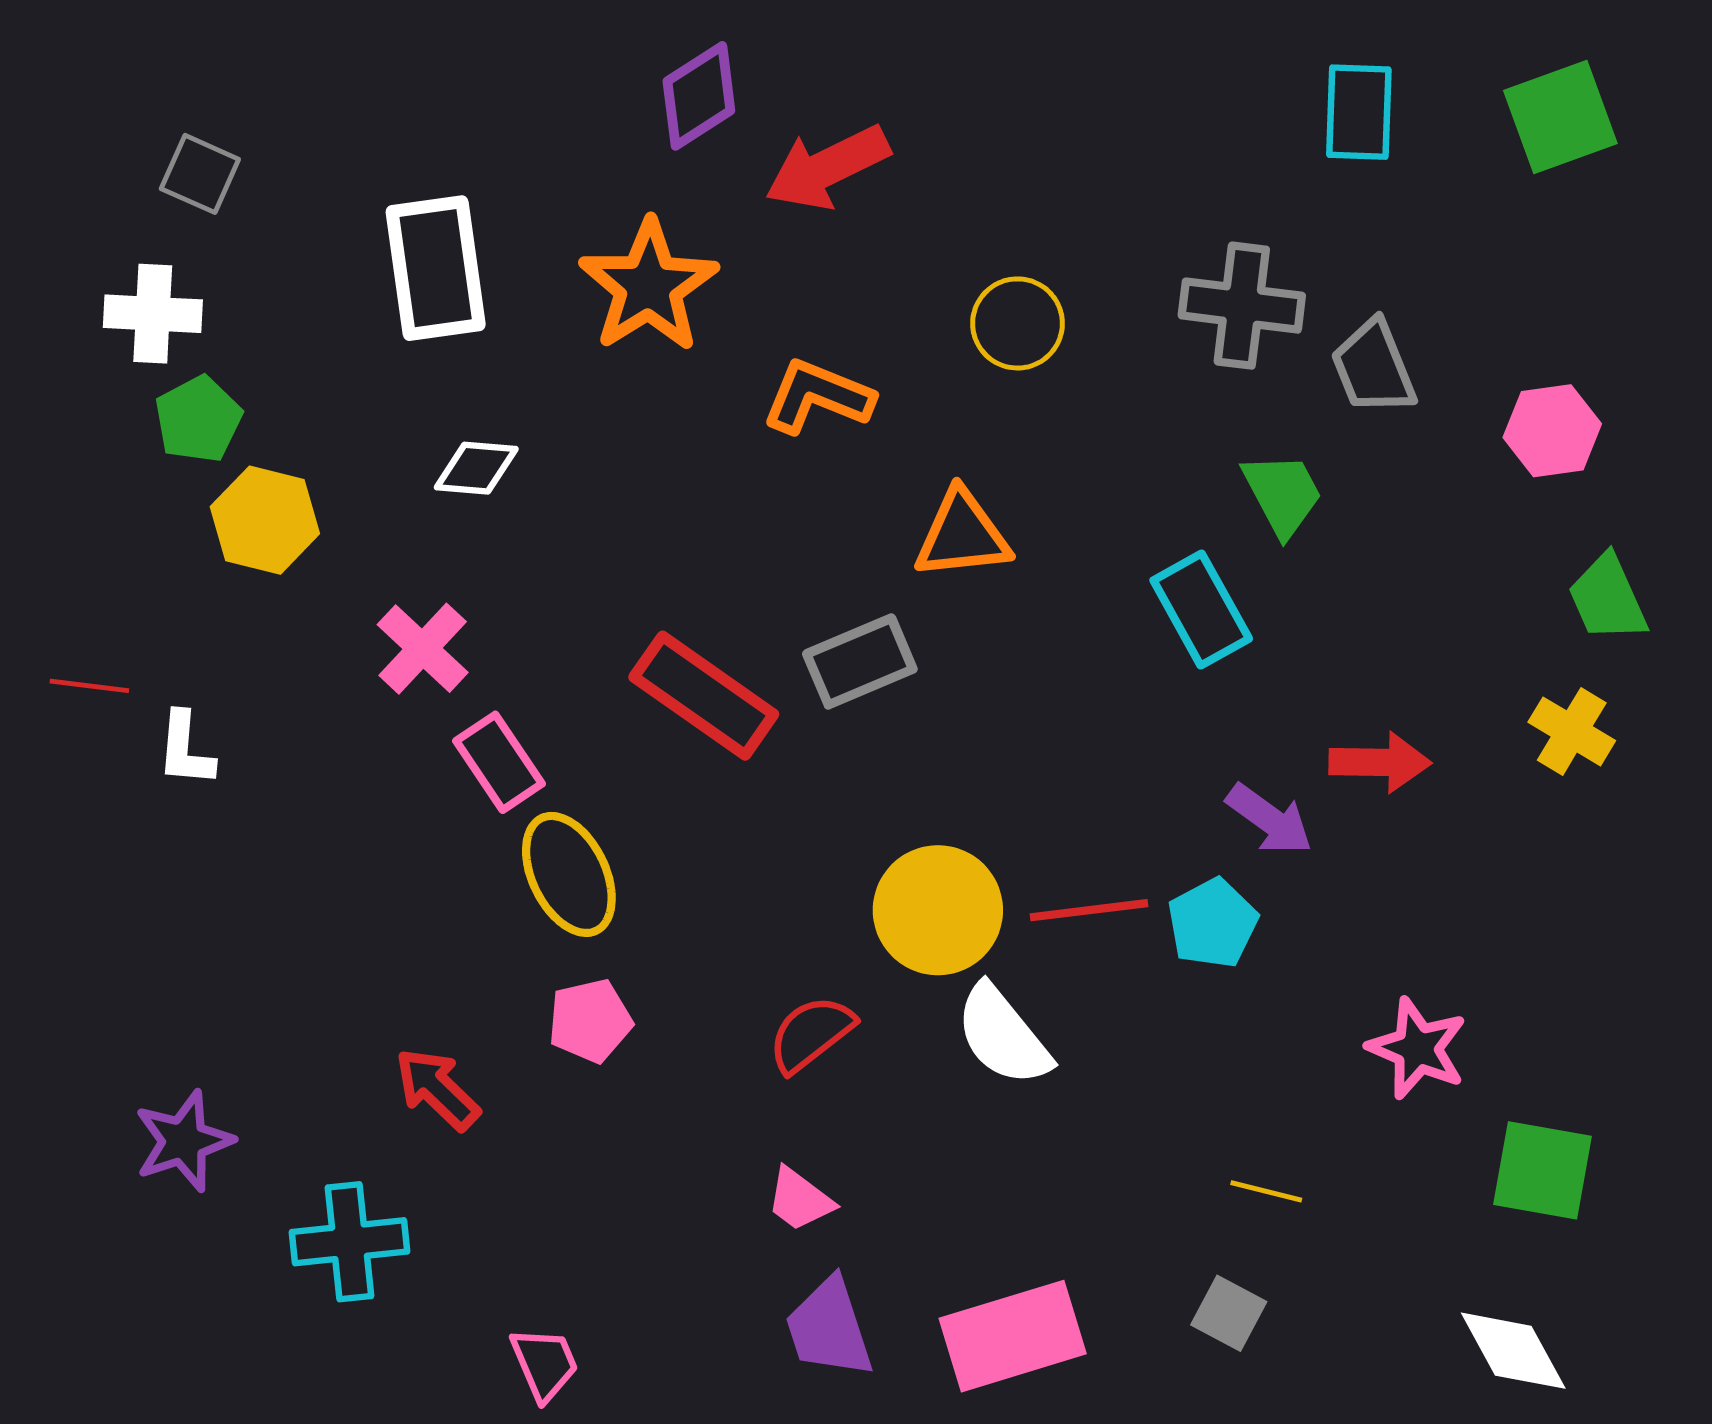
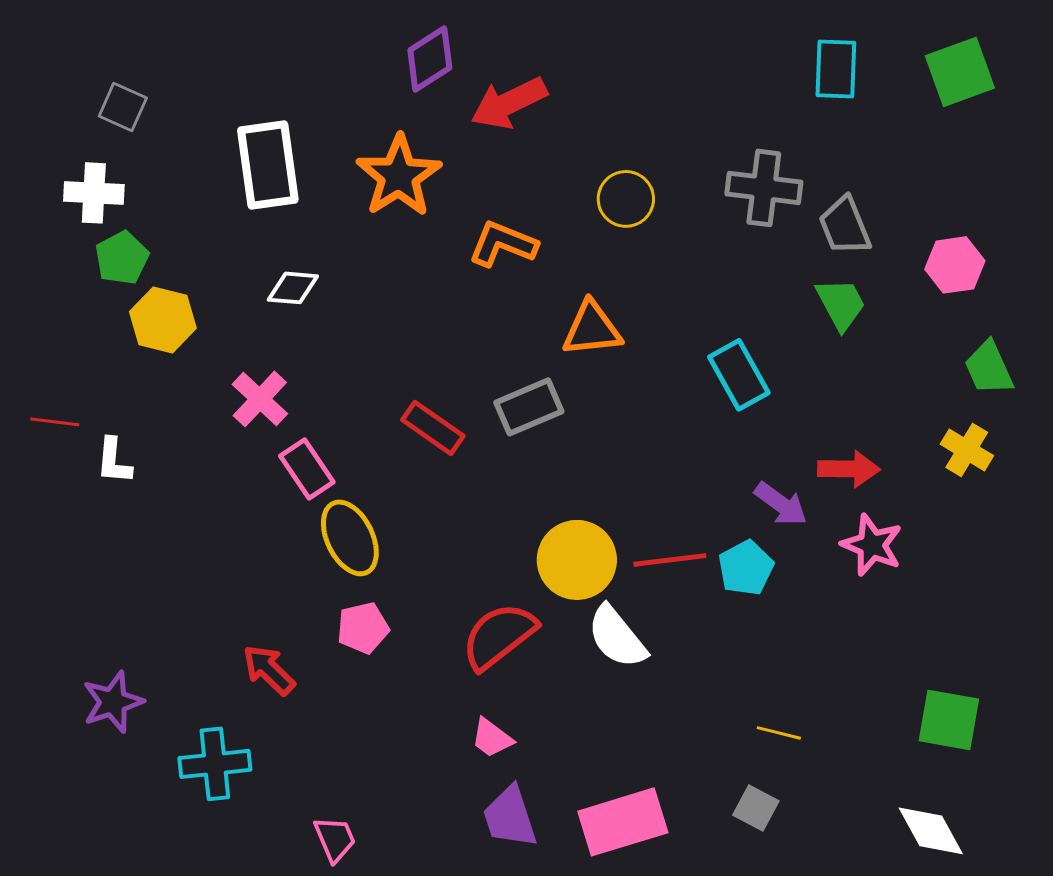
green trapezoid: (1282, 494) -> (841, 304), moved
red rectangle: (704, 696) -> (433, 428), size x0.7
red semicircle: (811, 1034) -> (499, 636), size x1.4
pink star: (1417, 1048) -> (872, 545), moved

